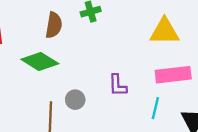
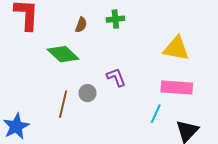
brown semicircle: (54, 25) -> (81, 25), size x0.7
purple L-shape: (118, 85) -> (116, 77), moved, turned 150

